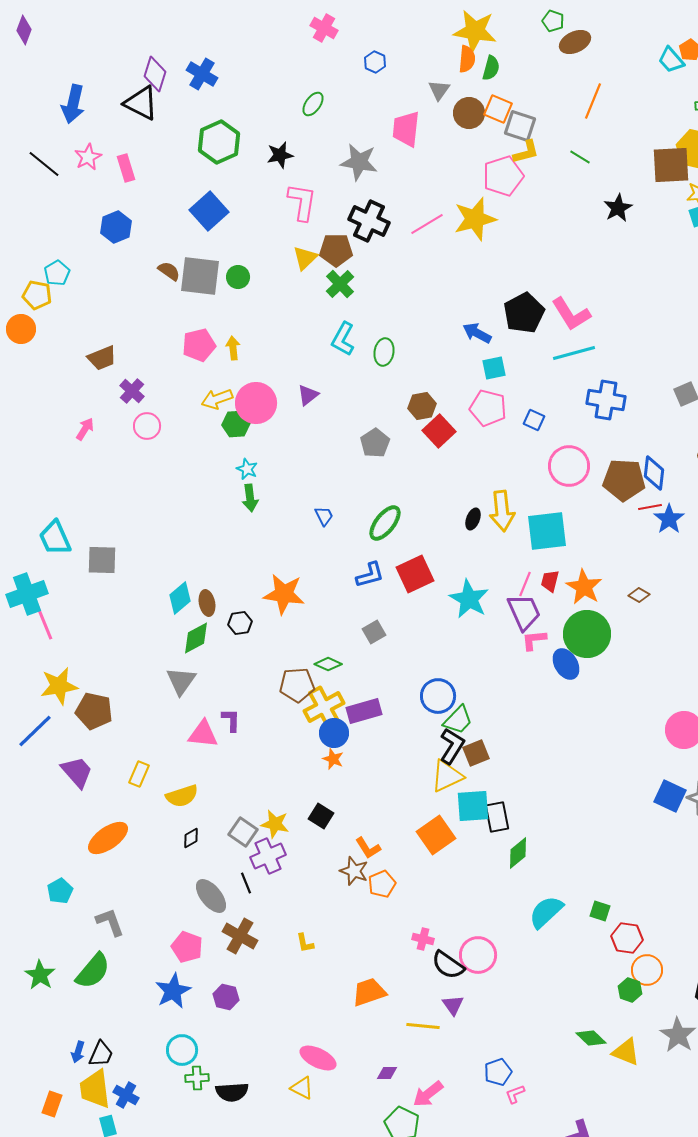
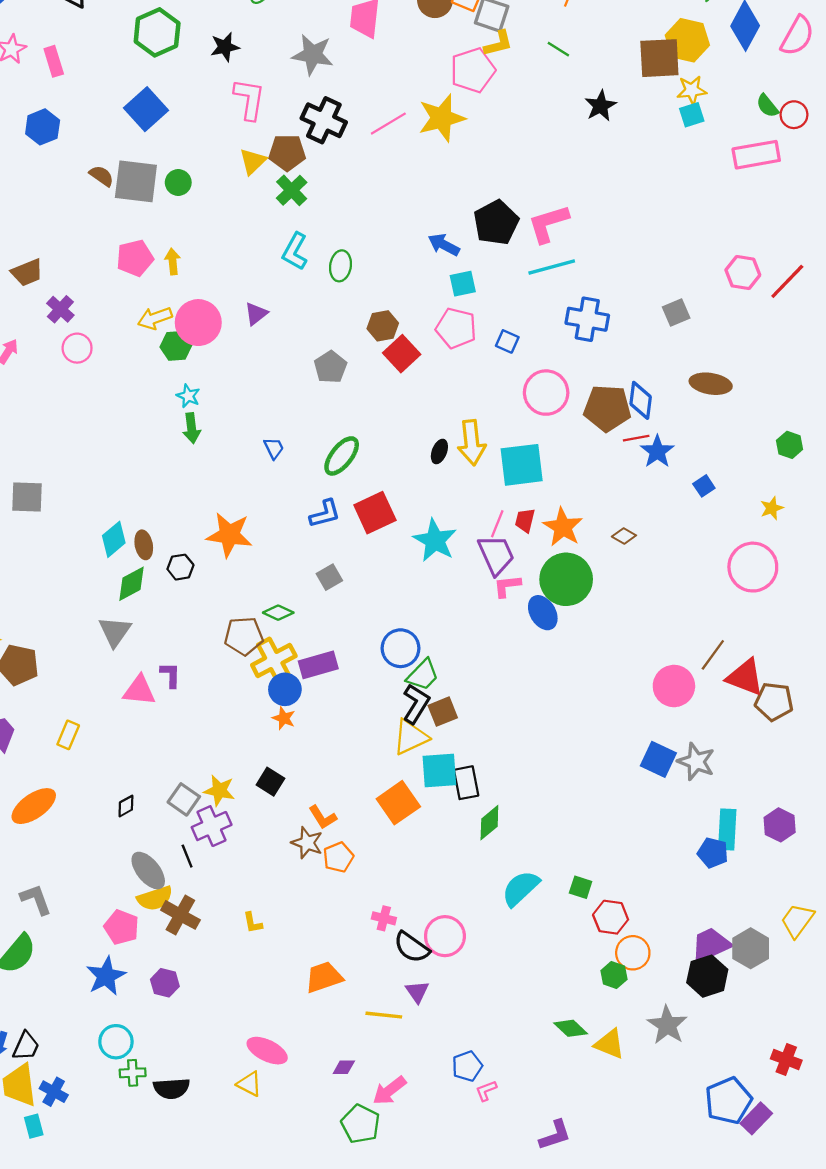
pink L-shape: (571, 314) -> (548, 224), turned 105
yellow semicircle: (182, 796) -> (155, 898), moved

